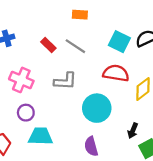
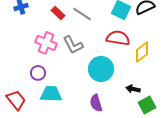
pink cross: (21, 80) -> (46, 43), moved
gray L-shape: (65, 81) -> (73, 45), turned 60
black arrow: (133, 131) -> (133, 89), turned 80

